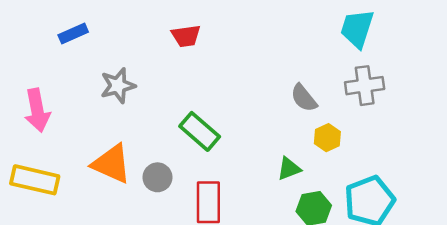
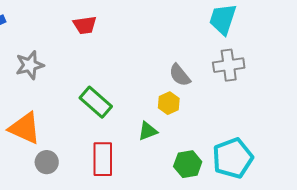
yellow hexagon: (327, 138) -> (169, 103), moved
green triangle: (289, 169) -> (148, 131), moved
gray circle: (157, 177) -> (47, 162), moved

